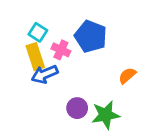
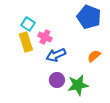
blue pentagon: (91, 36) -> (89, 17), moved
blue arrow: (45, 74) -> (56, 55), moved

